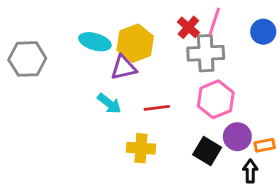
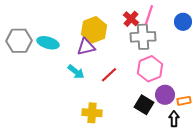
cyan ellipse: (95, 42) -> (48, 43), moved
red line: (157, 108) -> (109, 75), turned -36
yellow cross: (141, 148) -> (92, 113), moved

